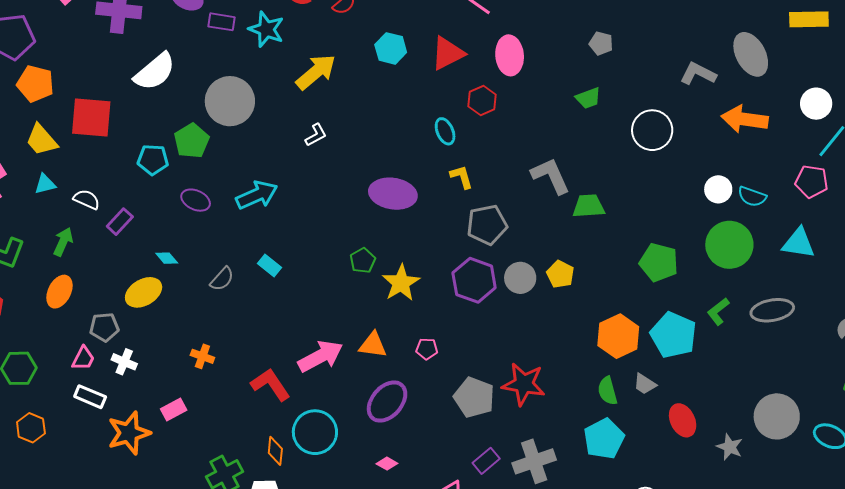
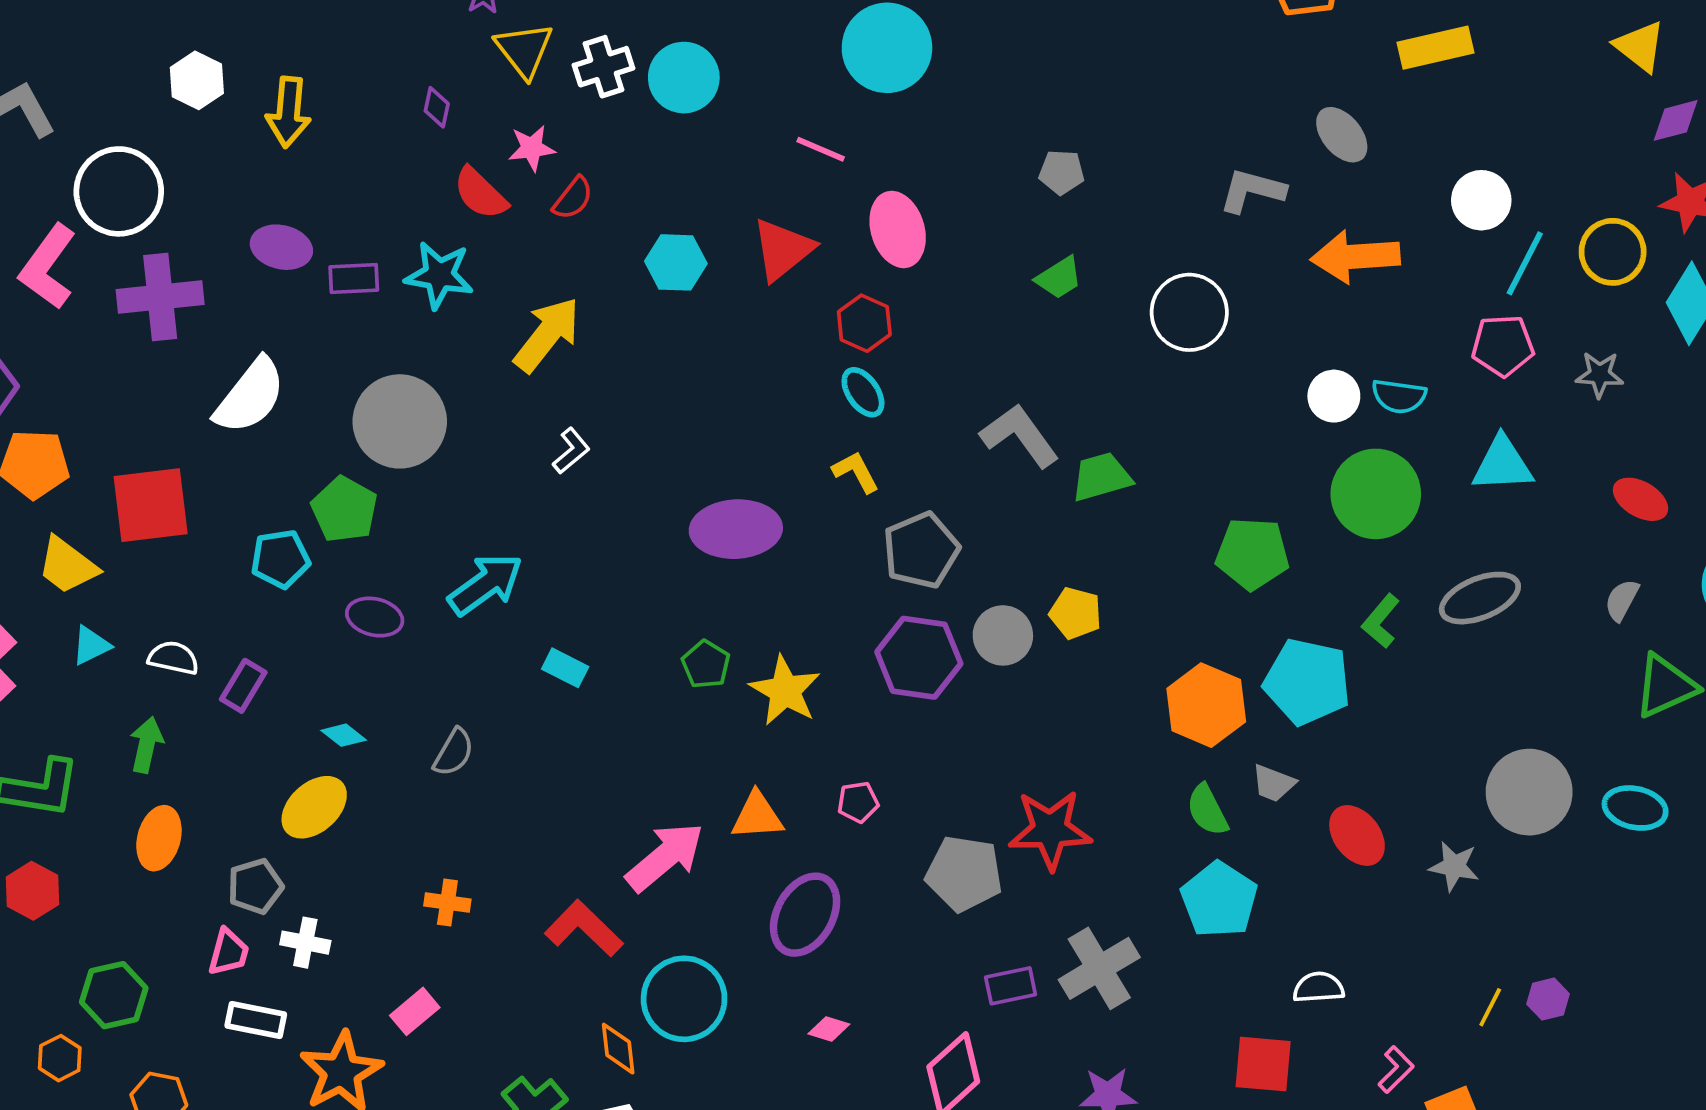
gray ellipse: (751, 54) -> (1342, 135), size x0.7
cyan ellipse: (445, 131) -> (863, 392), moved
cyan rectangle: (269, 266) -> (565, 668), moved
purple rectangle: (486, 461) -> (1011, 986), turned 40

